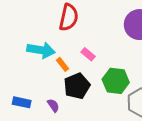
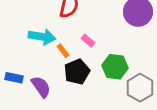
blue rectangle: (22, 102) -> (14, 78), moved
purple semicircle: (53, 105) -> (41, 87), moved, size x1.6

